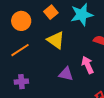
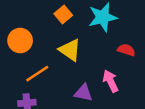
orange circle: (21, 21) -> (20, 41), moved
orange line: (20, 50) -> (37, 74), moved

